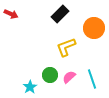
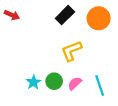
orange circle: (94, 28) -> (99, 18), moved
cyan star: (30, 87) -> (34, 82), moved

